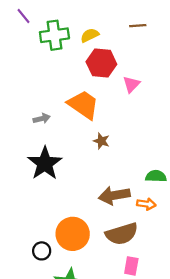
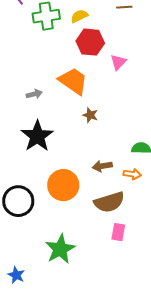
brown arrow: (114, 195) -> (102, 166), size x0.7
orange circle: (73, 234) -> (63, 185), moved
black circle: (42, 251) -> (18, 201), moved, size x1.8

